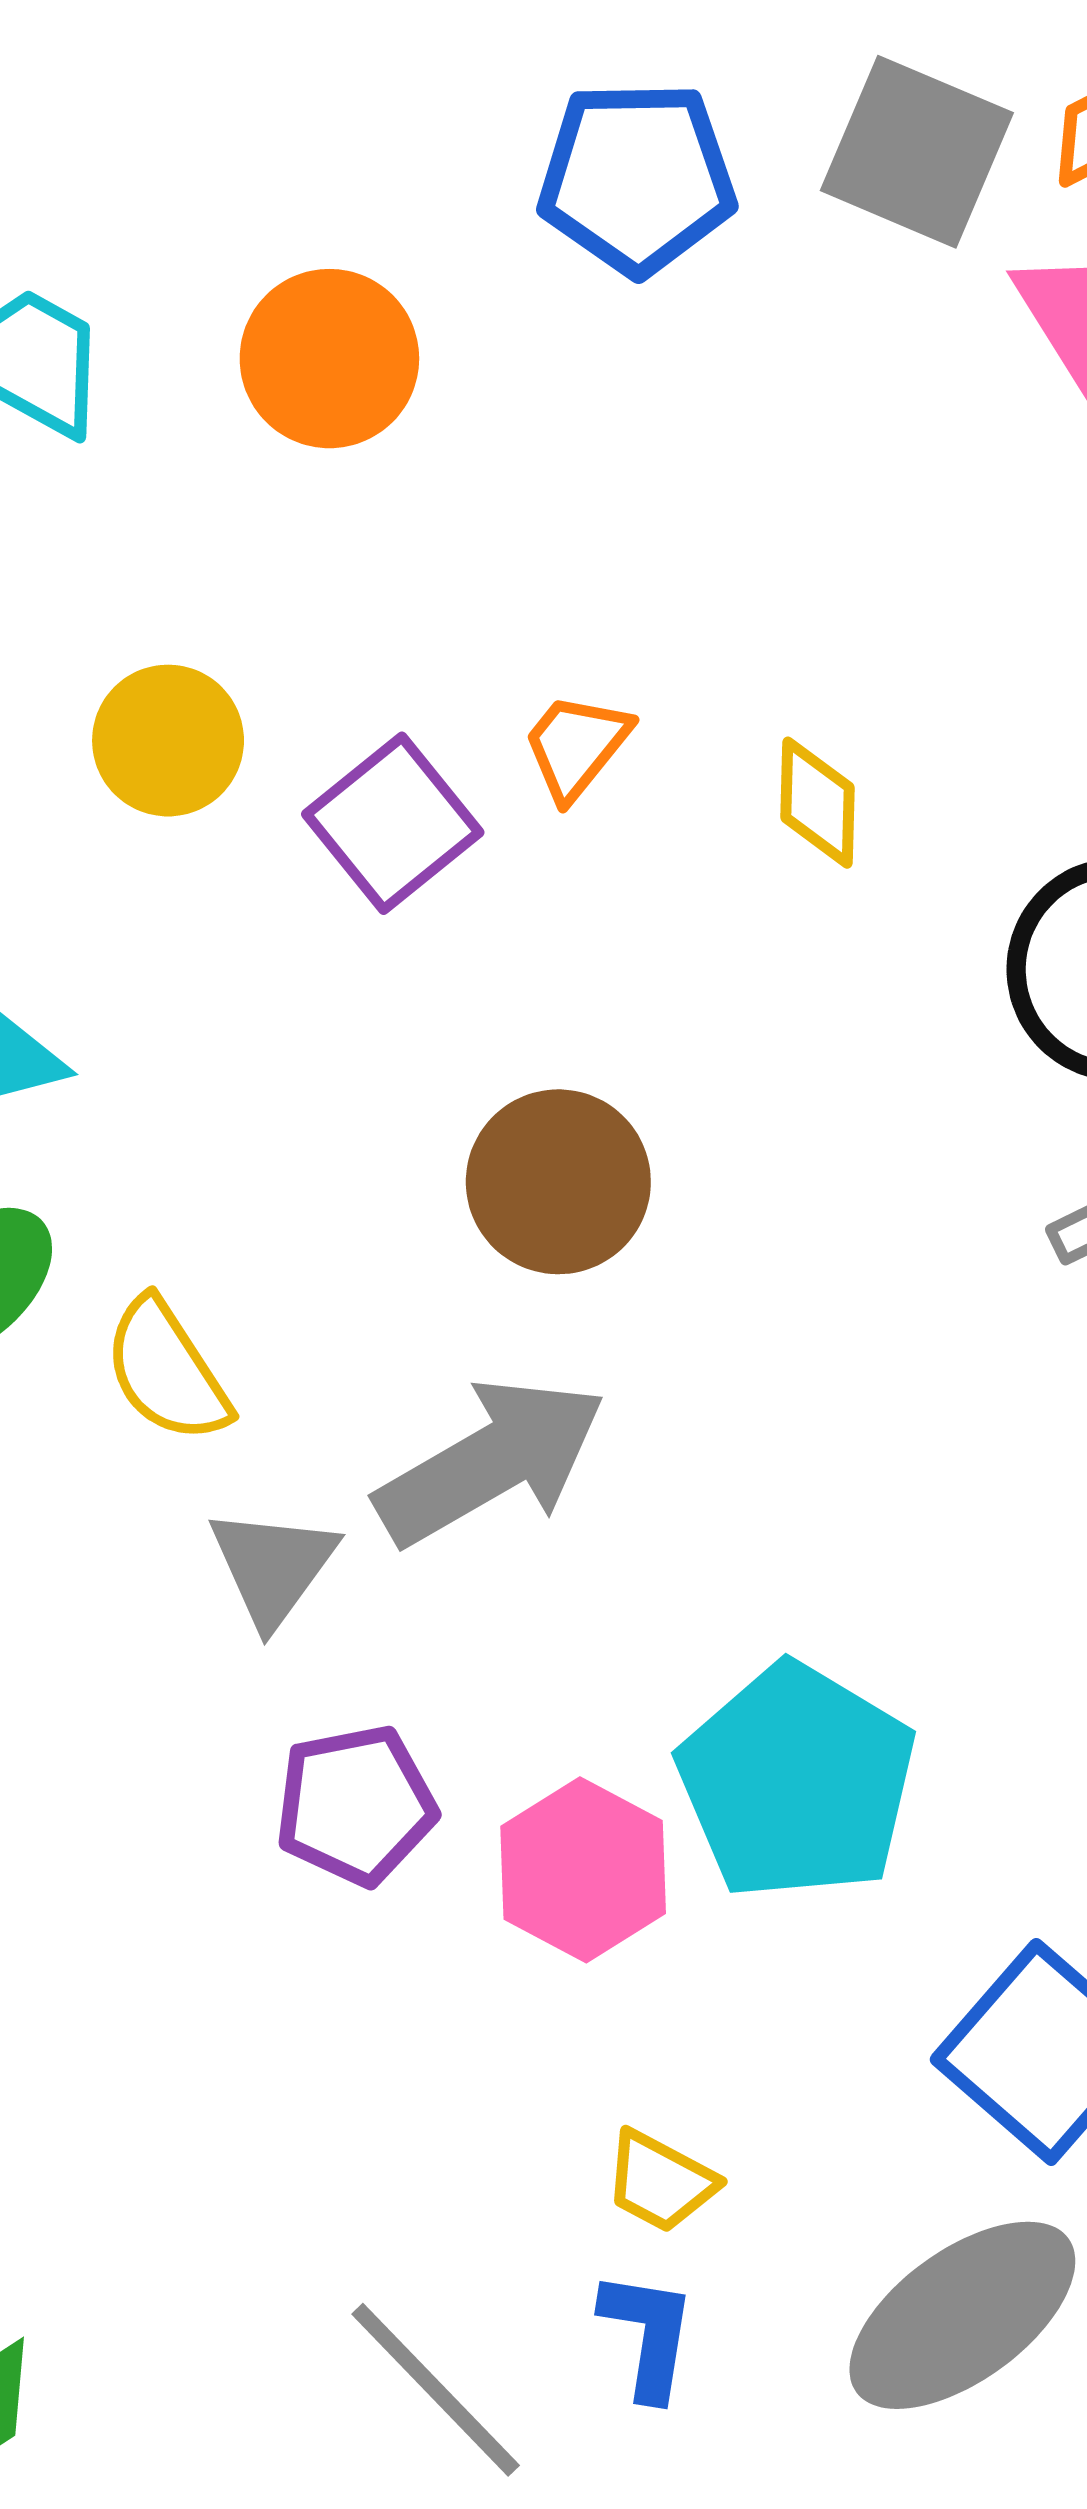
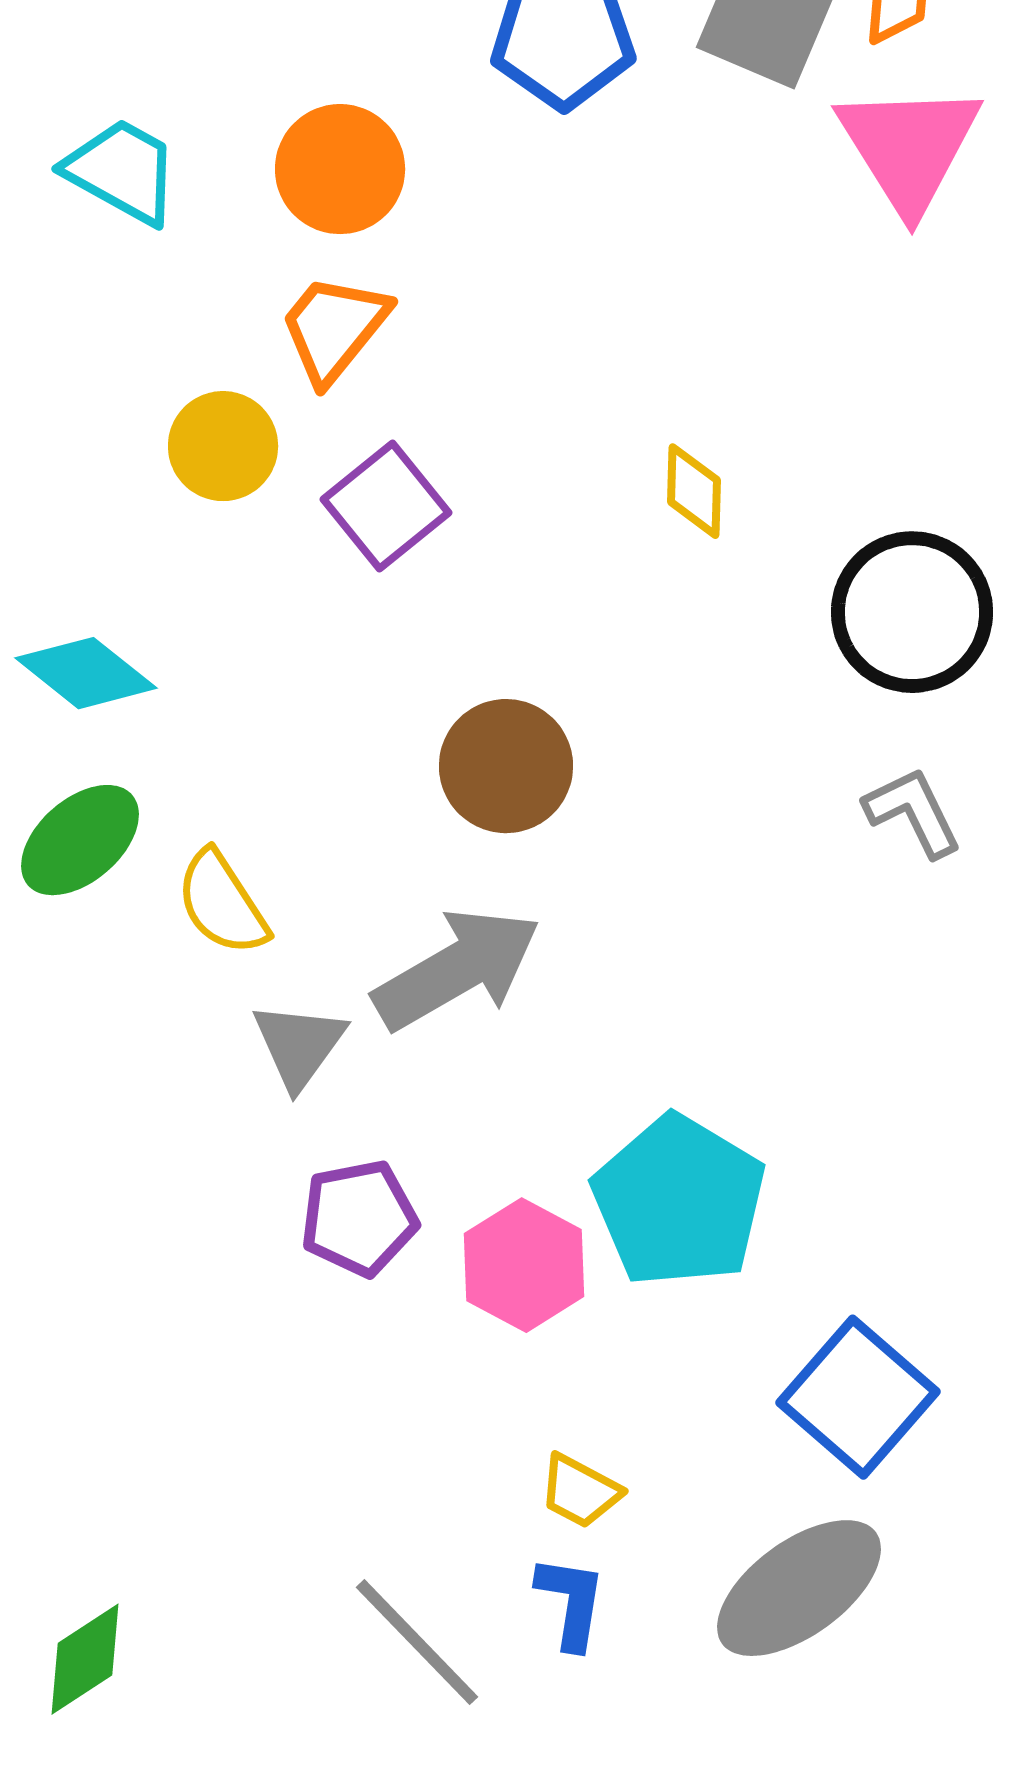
orange trapezoid: (576, 746) -> (334, 328), moved, size x1.4

